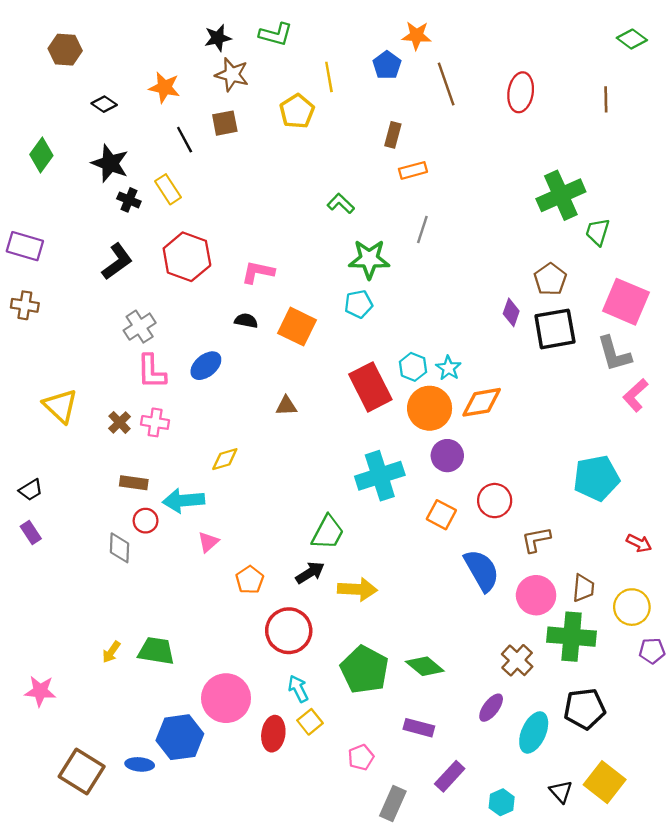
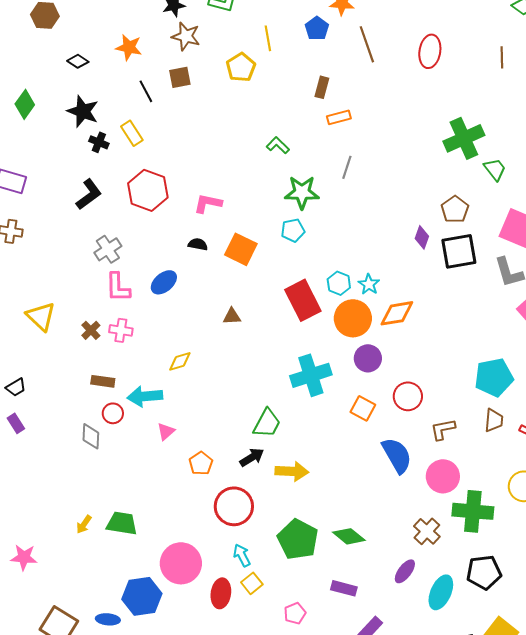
green trapezoid: (598, 232) -> (495, 169), turned 125
brown trapezoid: (583, 588) -> (494, 420), moved

